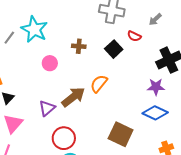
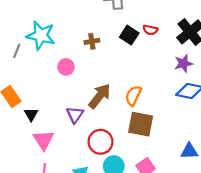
red semicircle: (134, 36) -> (150, 30), moved
orange semicircle: (99, 84) -> (133, 96), moved
brown square: (121, 134) -> (141, 124), moved

